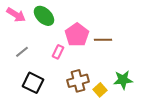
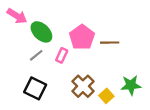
green ellipse: (44, 16) -> (41, 32), moved
gray line: (22, 52) -> (36, 55), moved
brown cross: (78, 81) -> (83, 86), turned -30

